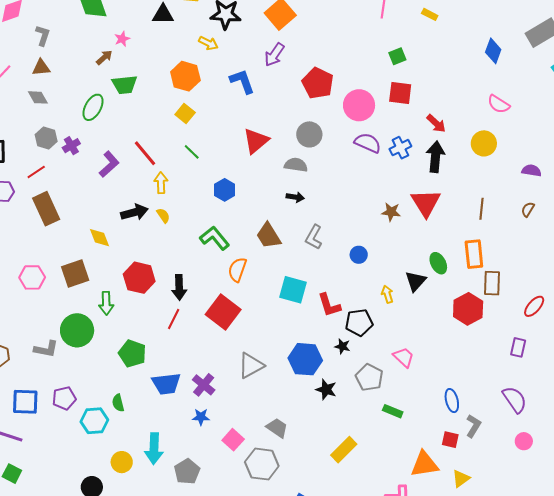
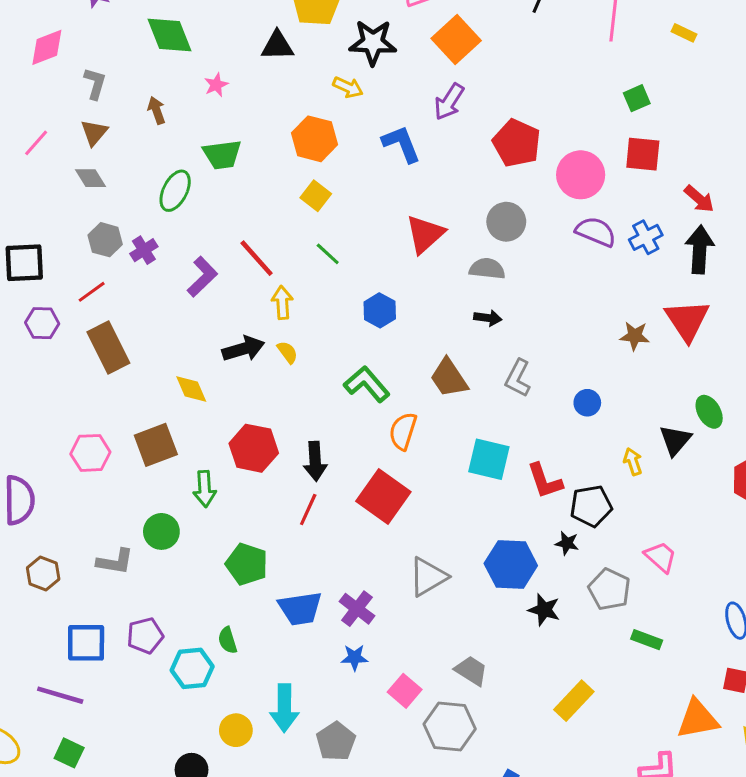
brown arrow: (104, 57) -> (156, 110), moved, turned -66
brown triangle: (41, 68) -> (94, 133), turned -42
green circle: (77, 330) -> (161, 531), size x0.7

